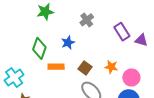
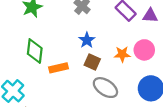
blue star: (68, 43) -> (87, 40), moved
pink circle: (131, 78) -> (144, 50), moved

